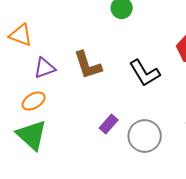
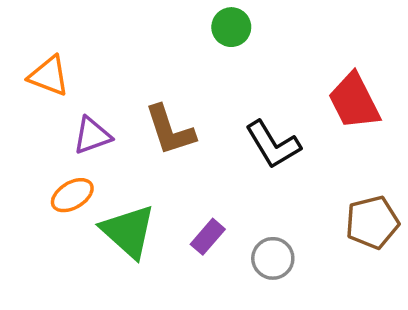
green triangle: (32, 135) -> (128, 231), moved
gray circle: (145, 136) -> (273, 258), size x0.7

